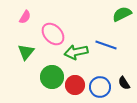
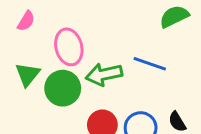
pink ellipse: (53, 34) -> (69, 47), turned 30
green circle: (52, 77) -> (63, 88), moved

